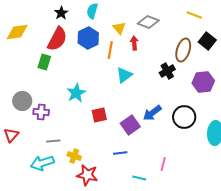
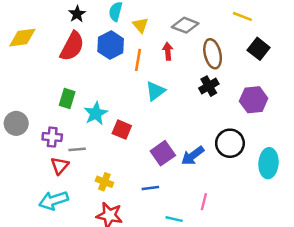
yellow triangle: (119, 28) -> (140, 25), moved
brown ellipse: (183, 50) -> (213, 54), moved, turned -30
green rectangle: (44, 62) -> (67, 98), moved
gray circle: (22, 101) -> (16, 123), moved
blue arrow: (152, 113) -> (193, 156), moved
red square: (99, 115) -> (122, 130), moved, turned 35
red triangle: (11, 135) -> (60, 166), moved
gray line: (53, 141) -> (77, 149), moved
yellow cross: (74, 156) -> (104, 182), moved

